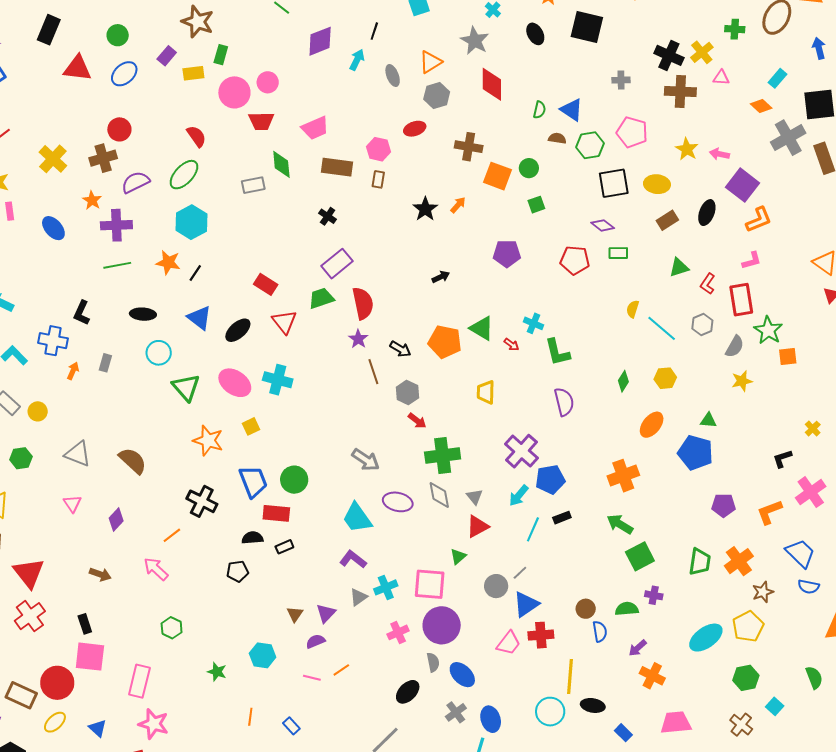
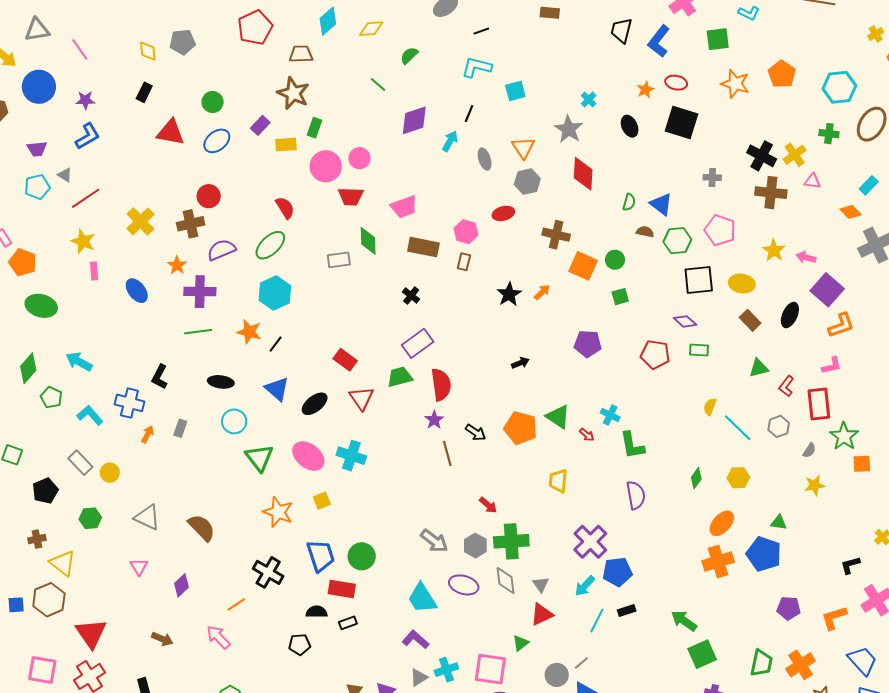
black rectangle: (49, 30) -> (144, 92), size x0.7
orange triangle: (430, 62) -> (523, 148), turned -35
brown rectangle: (667, 220) -> (750, 320), turned 75
gray semicircle: (735, 347) -> (809, 450), size x0.7
gray hexagon: (407, 393) -> (475, 546), moved
orange cross: (623, 476) -> (718, 561), moved

